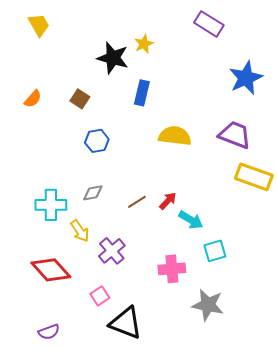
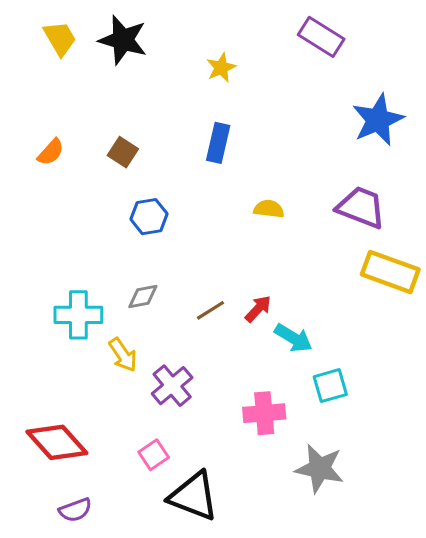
black star: (113, 58) -> (123, 40), moved
yellow semicircle: (175, 136) -> (269, 209), size x0.6
red diamond: (51, 270) -> (57, 442), moved

